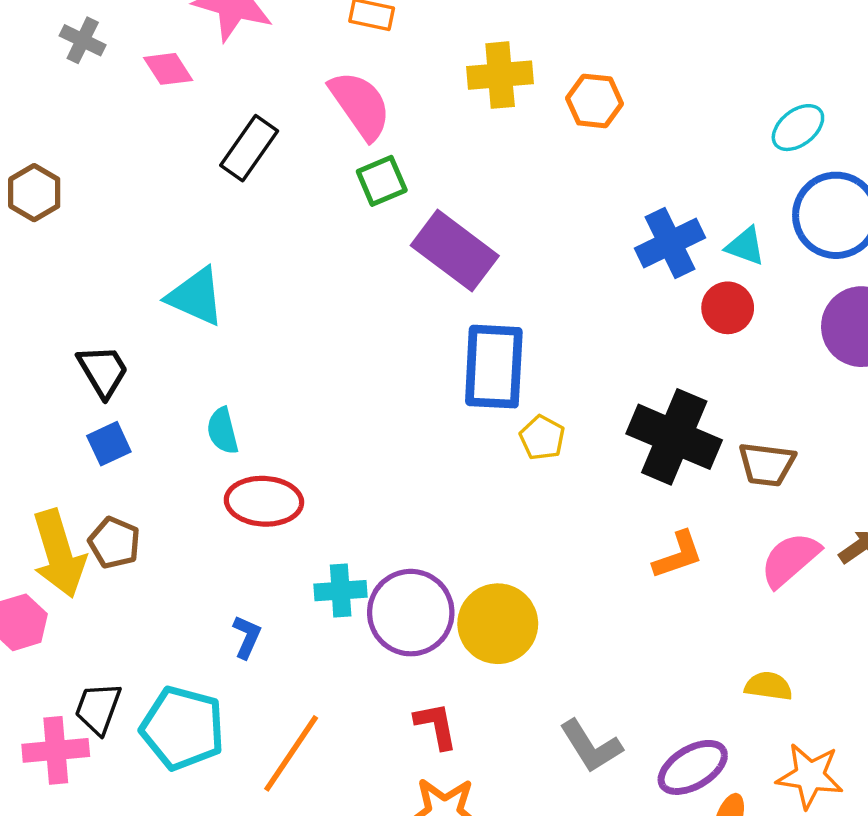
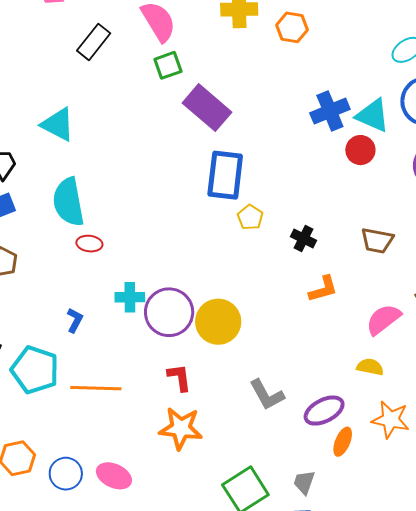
cyan triangle: (745, 246) -> (373, 115), size x1.5
cyan semicircle: (223, 431) -> (68, 202), size x1.8
black cross: (674, 437) -> (304, 239), moved, size x0.5
red ellipse: (264, 501) -> (89, 244), size x0.6
pink semicircle: (790, 560) -> (383, 319), moved
orange line: (291, 753) -> (96, 388), turned 54

